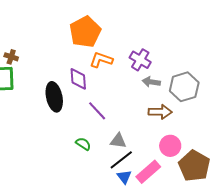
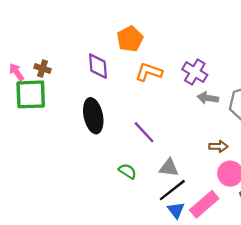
orange pentagon: (85, 32) -> (130, 39), size x0.7
purple diamond: (78, 79) -> (98, 66), moved
brown arrow: (160, 112) -> (218, 146), moved, size x0.7

